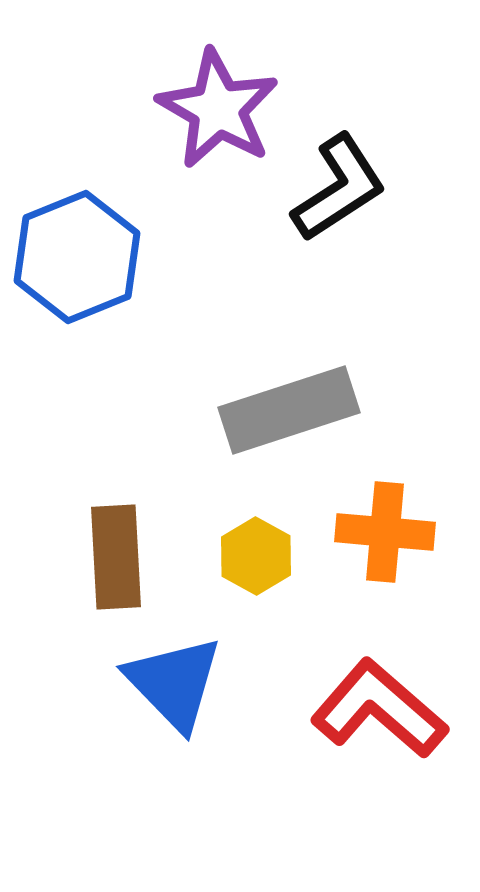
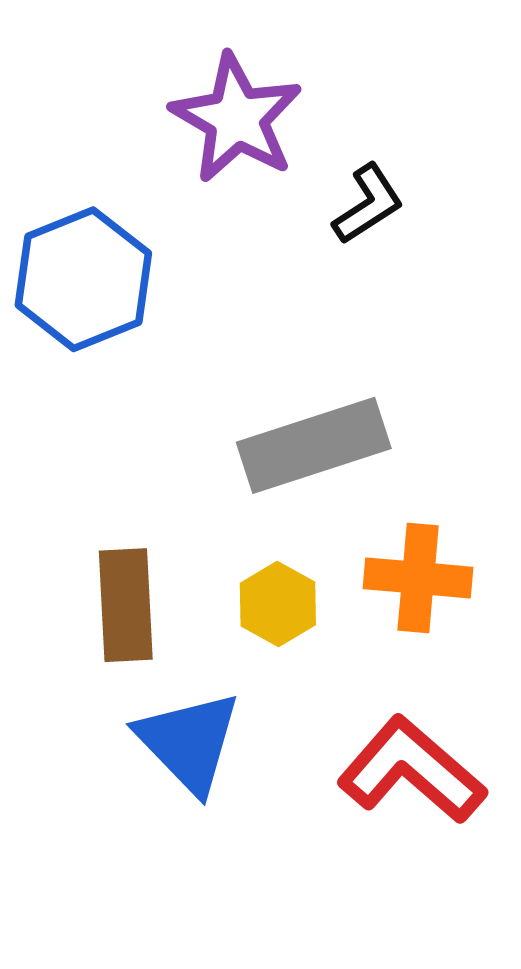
black L-shape: (339, 188) -> (368, 204), size x0.7

